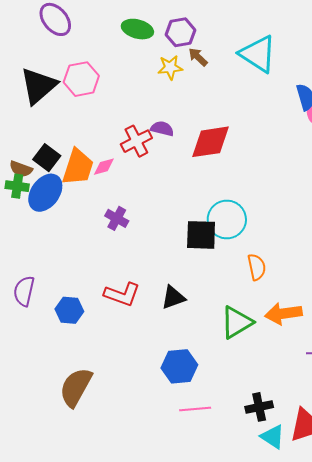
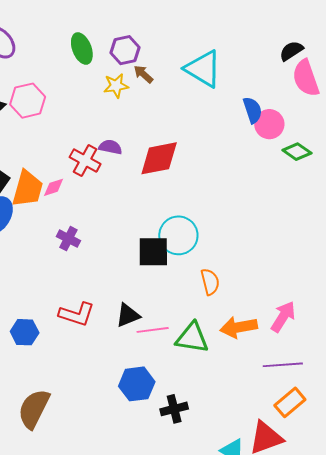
green ellipse: (137, 29) -> (82, 49), turned 56
red cross: (136, 141) -> (85, 161), turned -32
green triangle: (237, 322) -> (192, 338), turned 42
black cross: (259, 407) -> (174, 409), moved
pink line: (195, 409) -> (153, 330), moved

